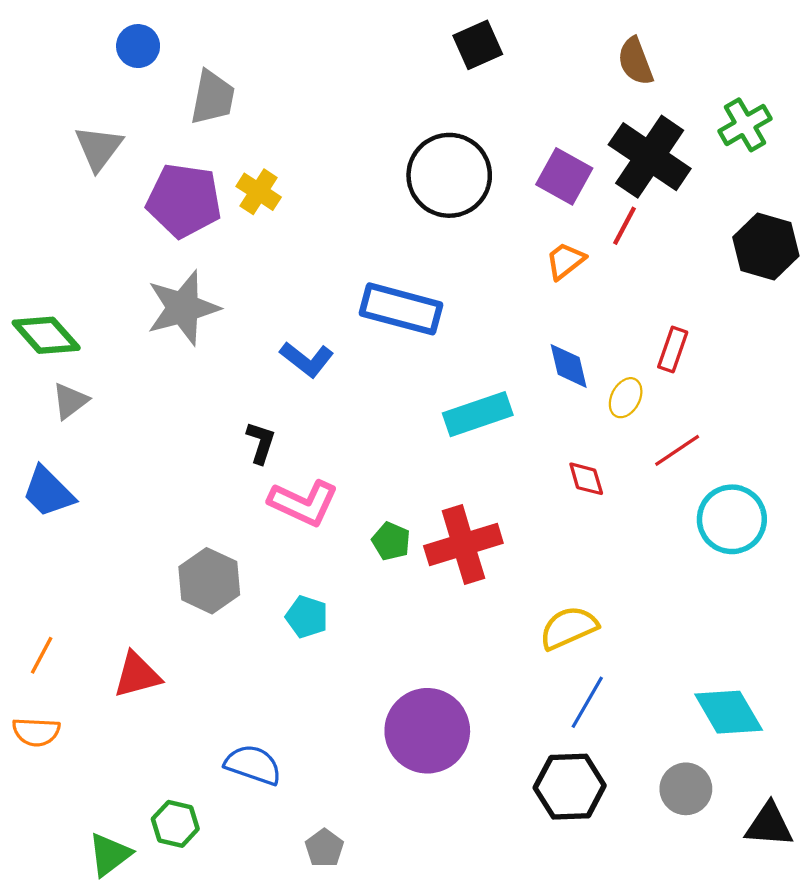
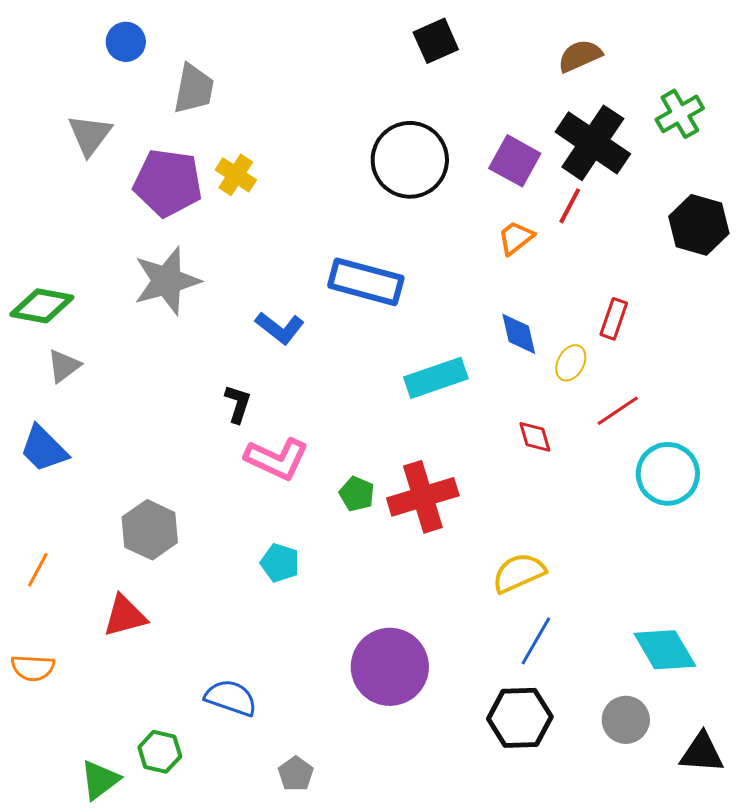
brown semicircle: (635, 61) -> (580, 56), turned 87
green diamond: (46, 335) -> (42, 306), turned -38
gray hexagon: (209, 581) -> (150, 530), moved
orange line: (42, 655) -> (38, 570), moved

